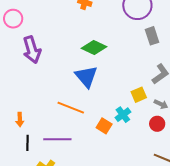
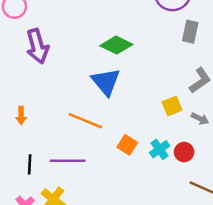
gray rectangle: (152, 36) -> (190, 32), turned 30
cyan cross: (123, 115) -> (160, 149), moved
orange arrow: (20, 120) -> (21, 115), moved
red circle: (157, 124) -> (184, 152), moved

